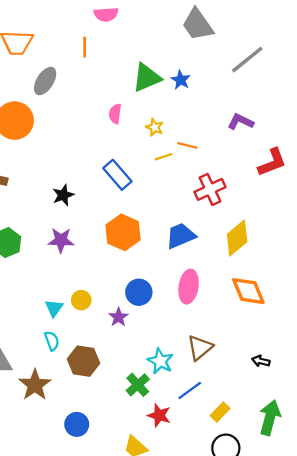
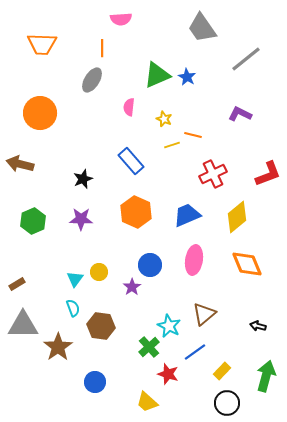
gray ellipse: (45, 81) -> (92, 80), moved
red L-shape: (272, 162) -> (268, 174), moved

